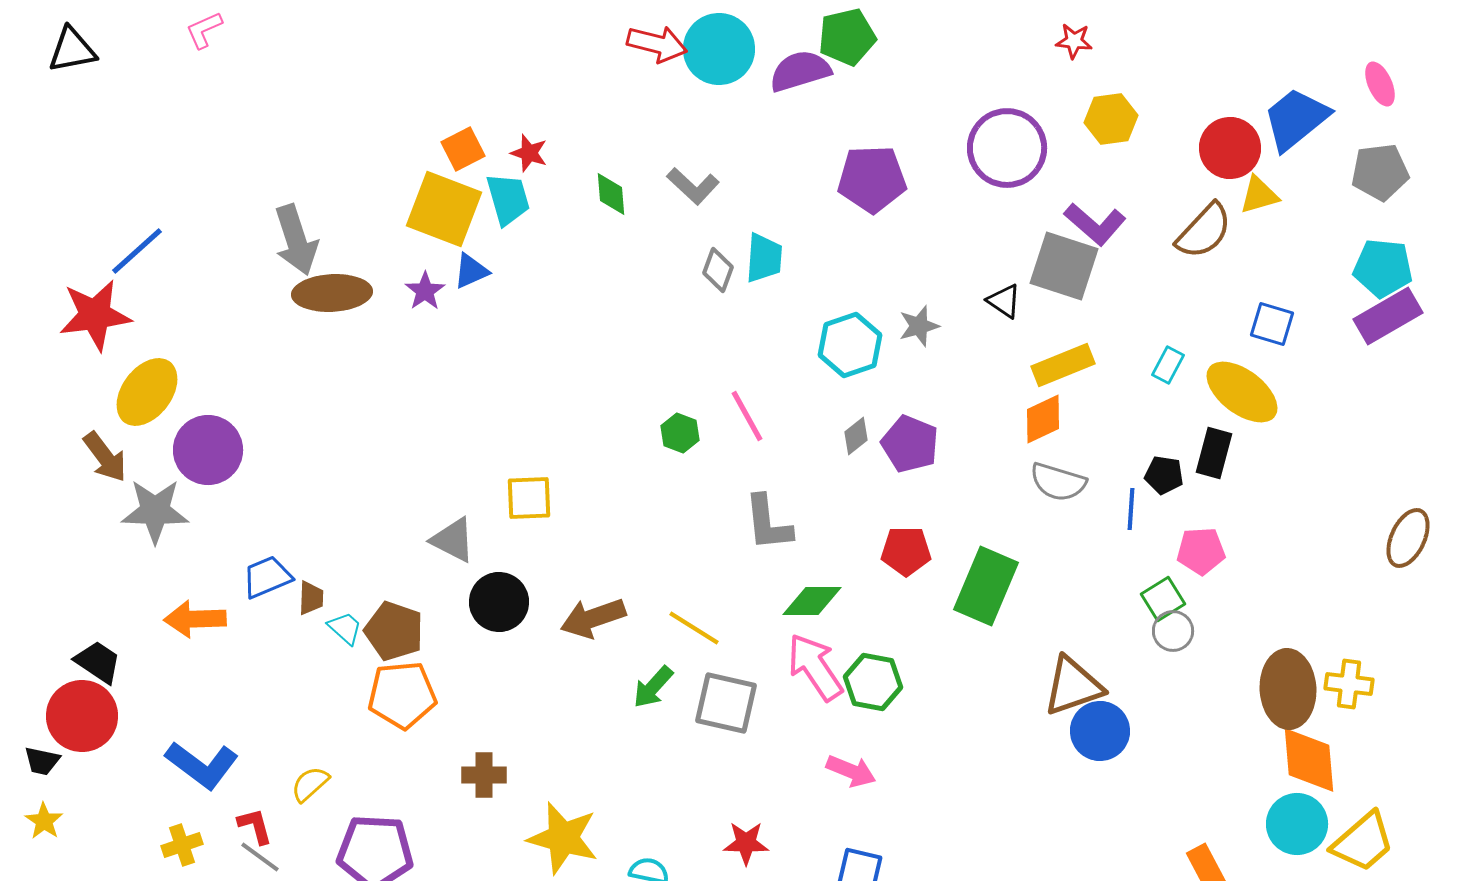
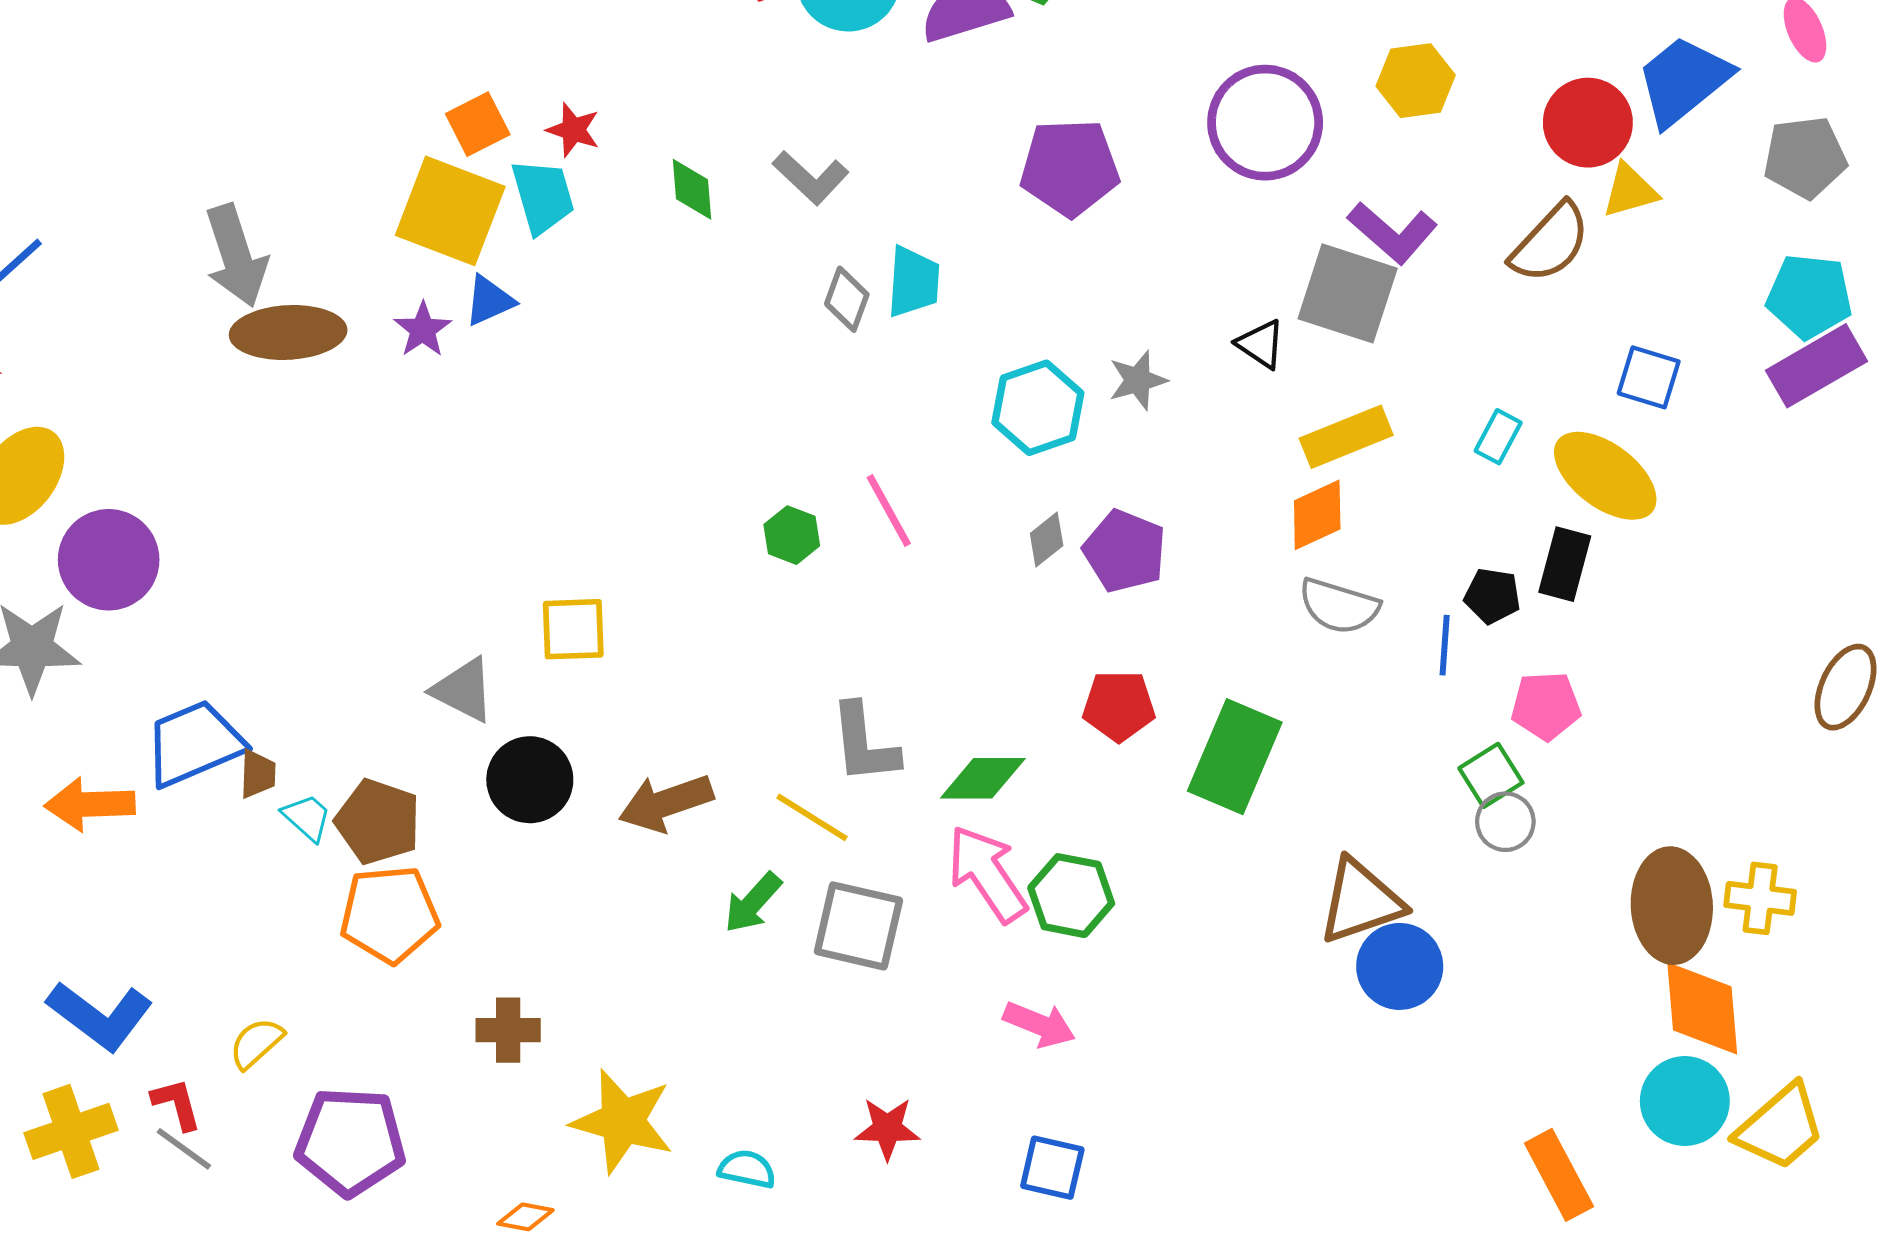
gray L-shape: (768, 523) -> (864, 744), moved
blue trapezoid: (267, 577) -> (194, 744), size x1.4
yellow cross: (182, 845) -> (71, 1131), size x1.5

